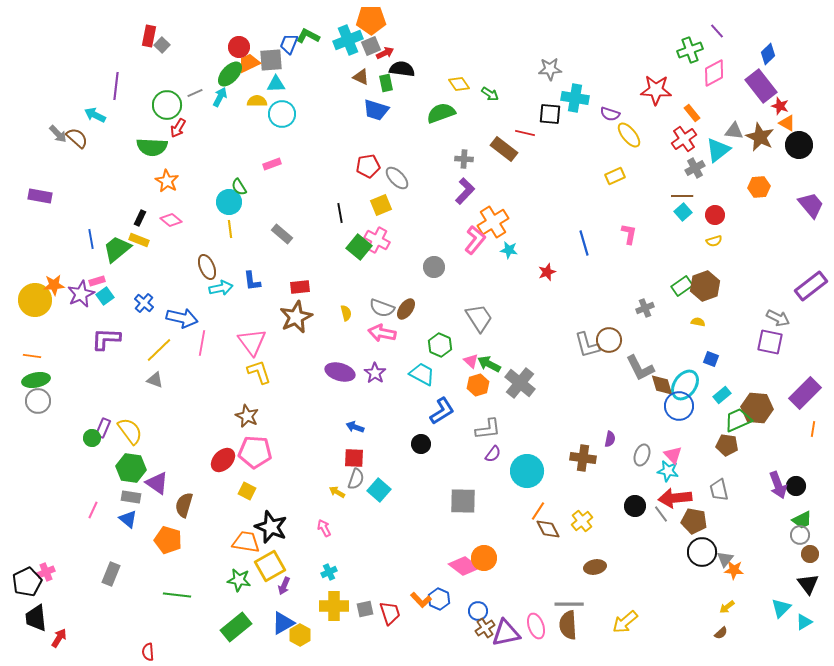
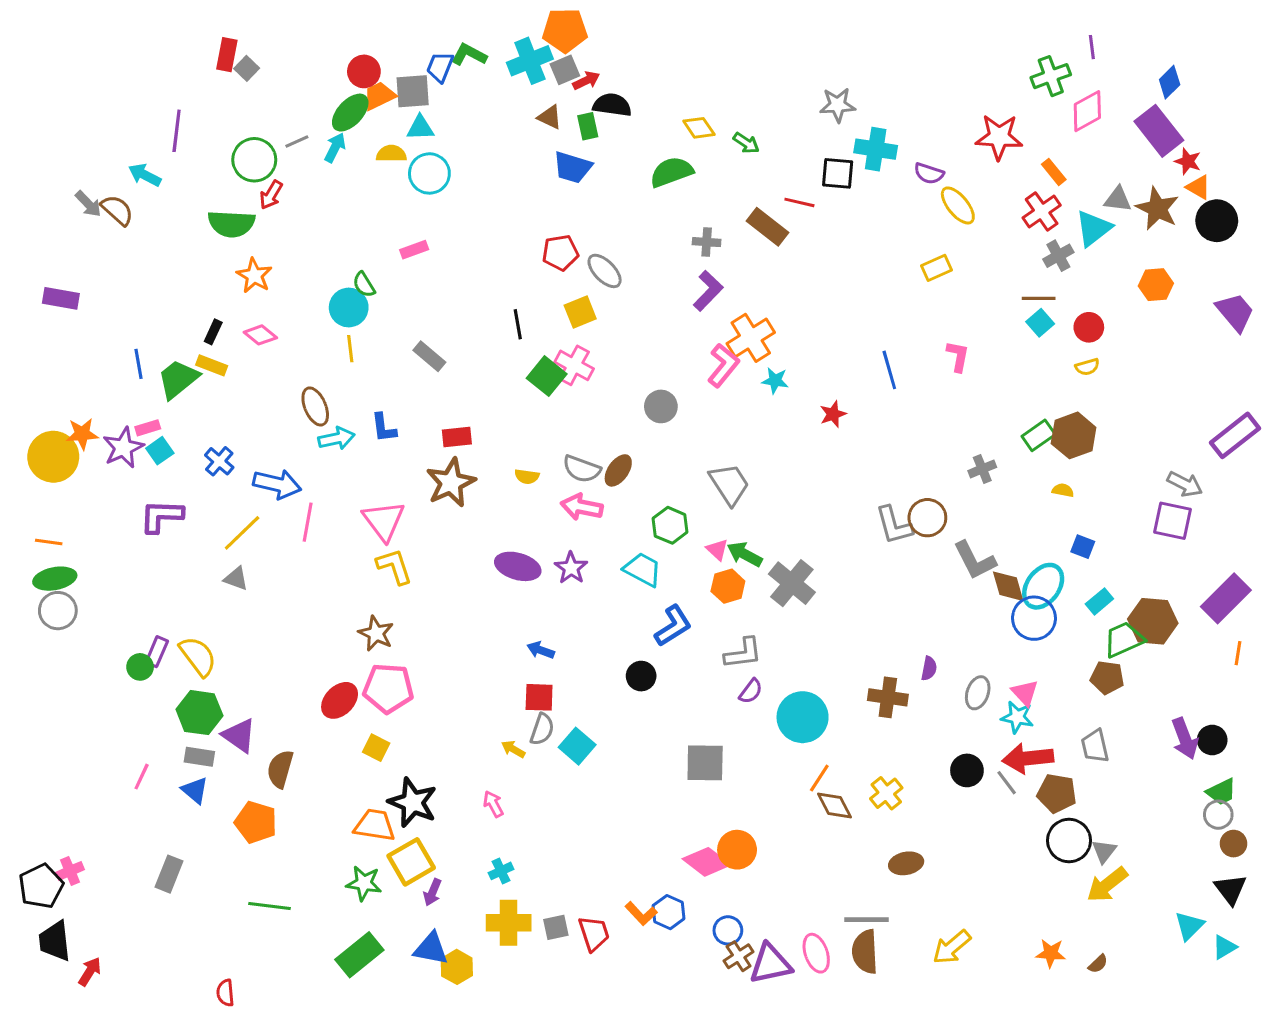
purple line: (717, 31) -> (1092, 47), turned 35
yellow semicircle: (346, 313) -> (527, 477), turned 112
orange star: (734, 570) -> (1051, 953), moved
yellow arrow: (727, 607) -> (1107, 885), moved, size x1.8
blue triangle: (283, 623) -> (431, 949), turned 40

